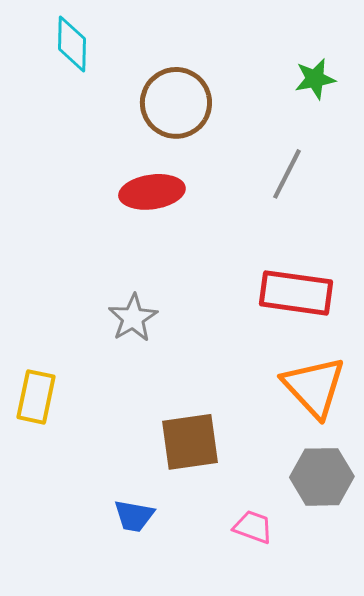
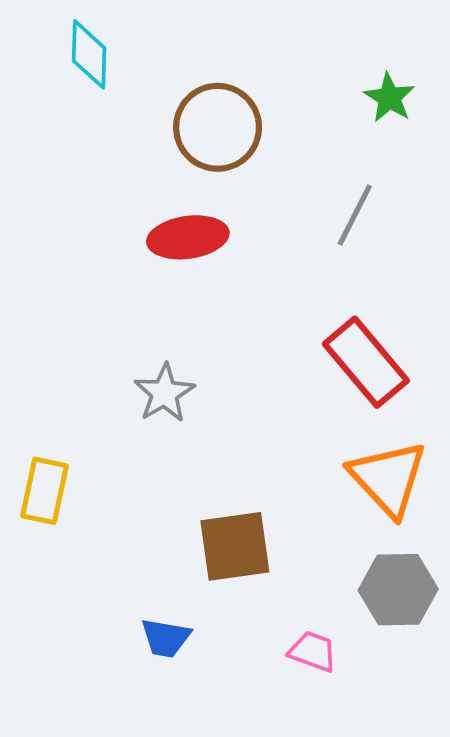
green star: (315, 79) -> (389, 98), turned -30
red rectangle: (296, 293) -> (366, 362), turned 42

